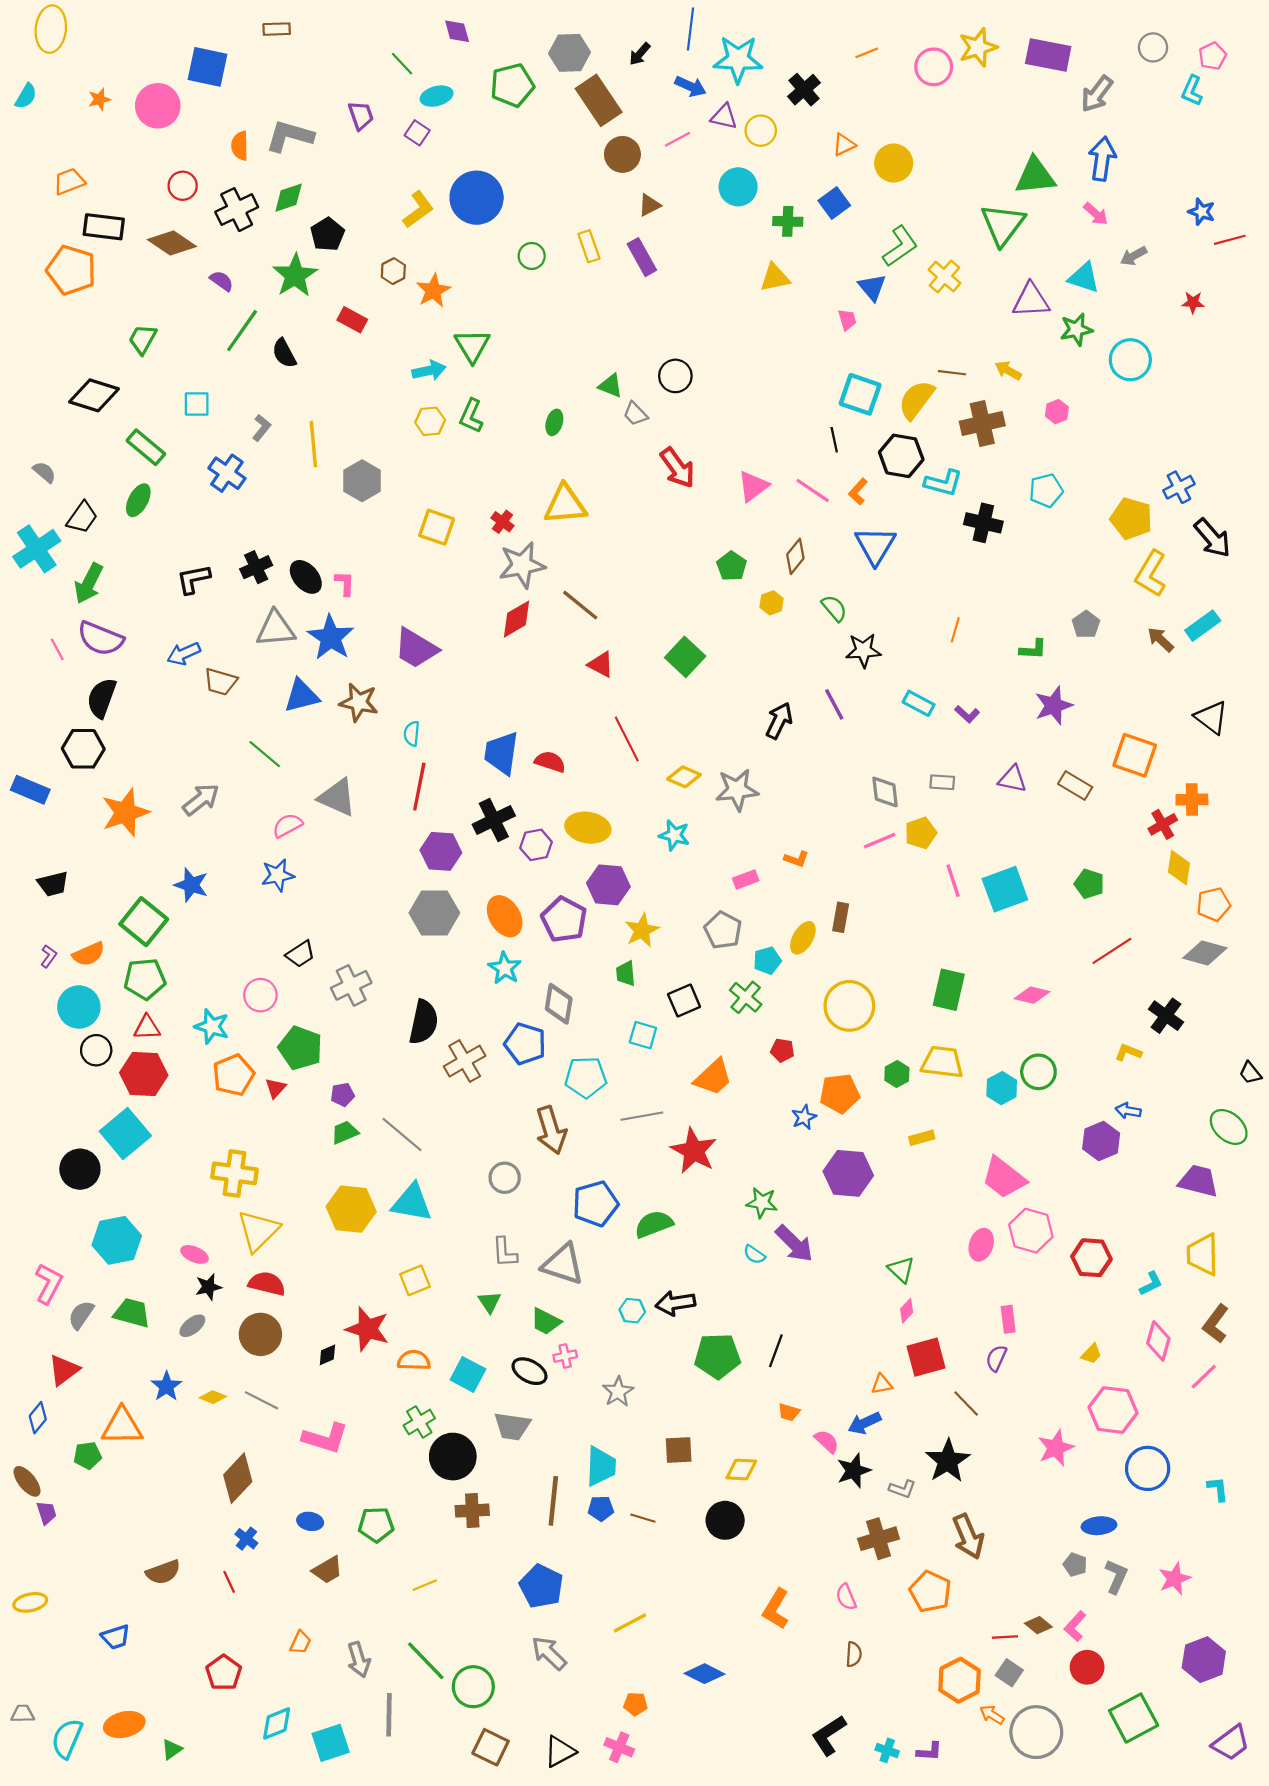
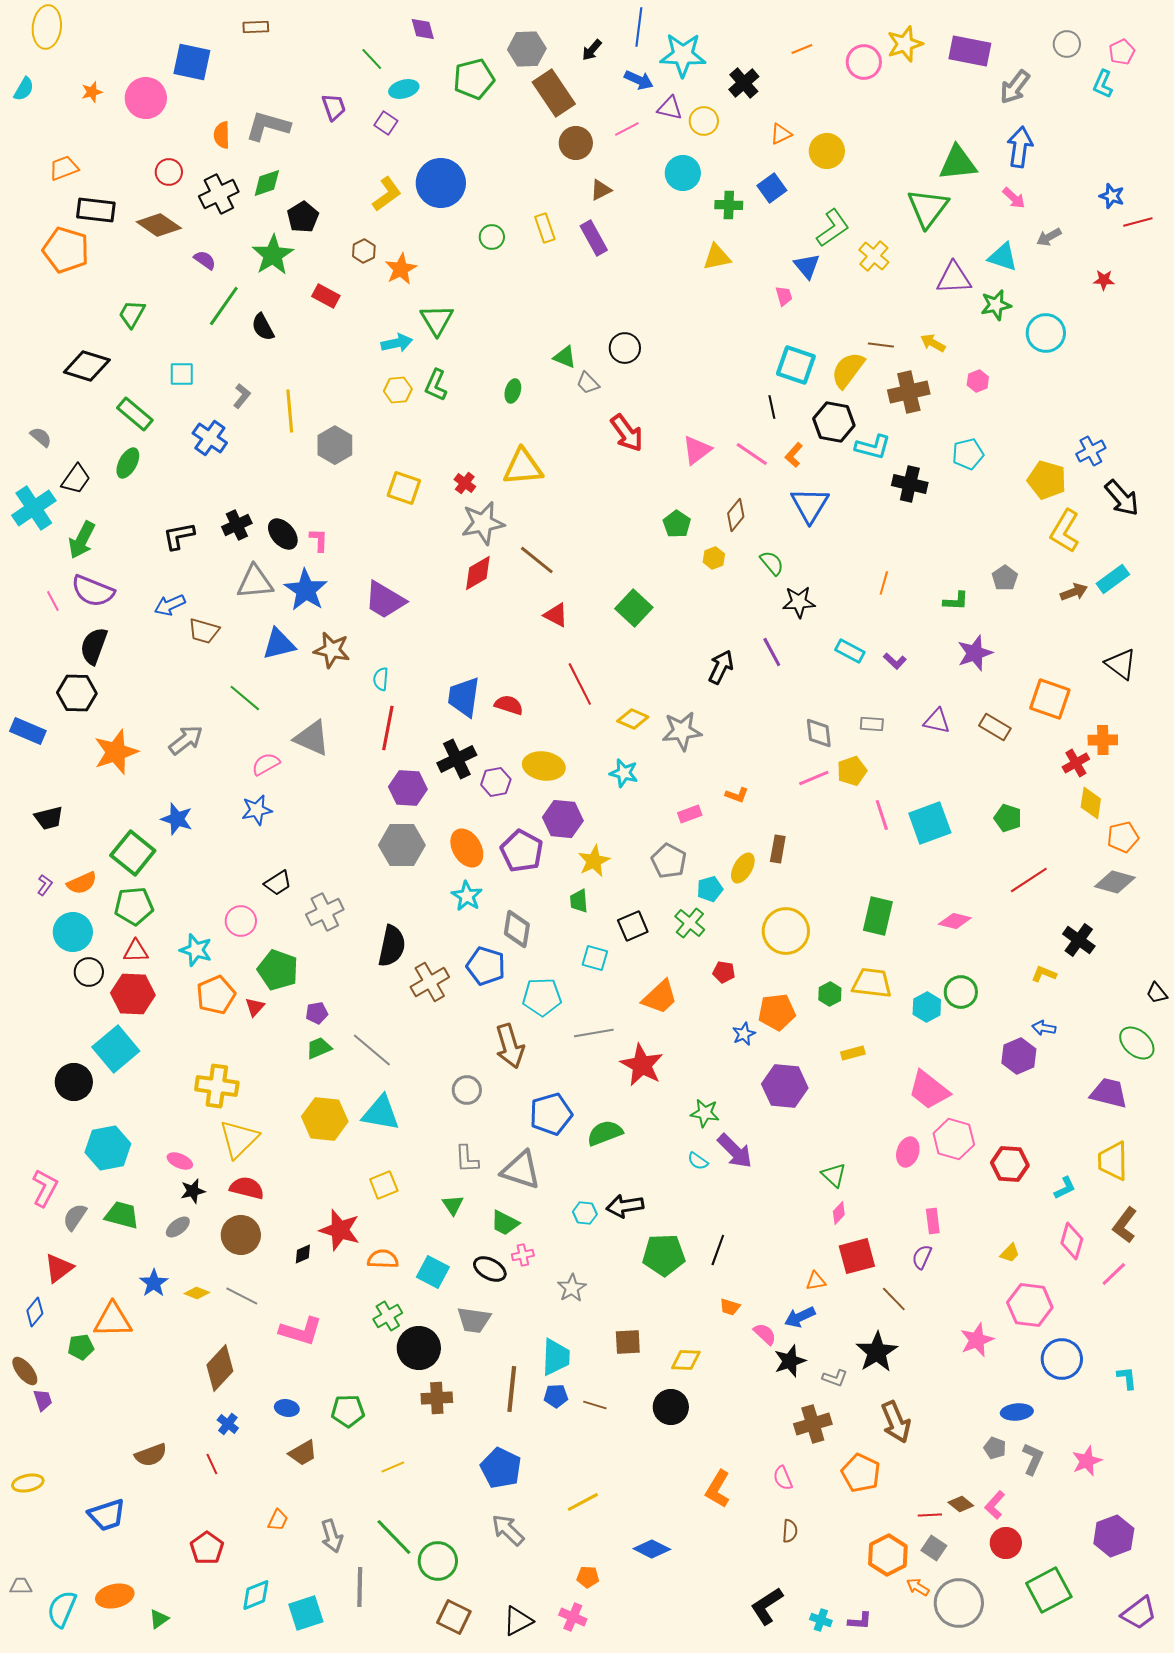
brown arrow: (1161, 640) -> (1074, 592), turned 116
blue trapezoid: (116, 1637) -> (107, 1515), size x1.4

